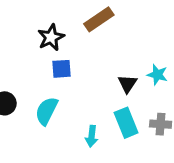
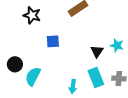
black star: (51, 37) -> (32, 15), moved, turned -30
cyan semicircle: (47, 111) -> (33, 76), moved

